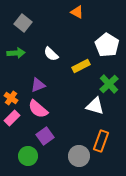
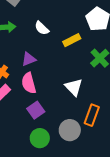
white triangle: (95, 106) -> (74, 87), moved, turned 30
pink semicircle: (38, 109) -> (29, 83), turned 35
green circle: (28, 156) -> (40, 138), moved

